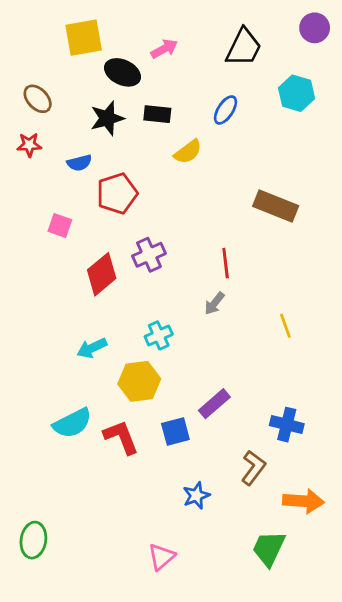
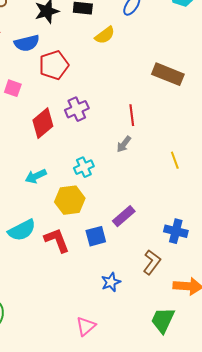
blue semicircle: (79, 163) -> (27, 43), size x1.4

